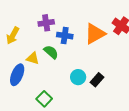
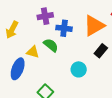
black rectangle: (97, 80) -> (101, 51), moved

